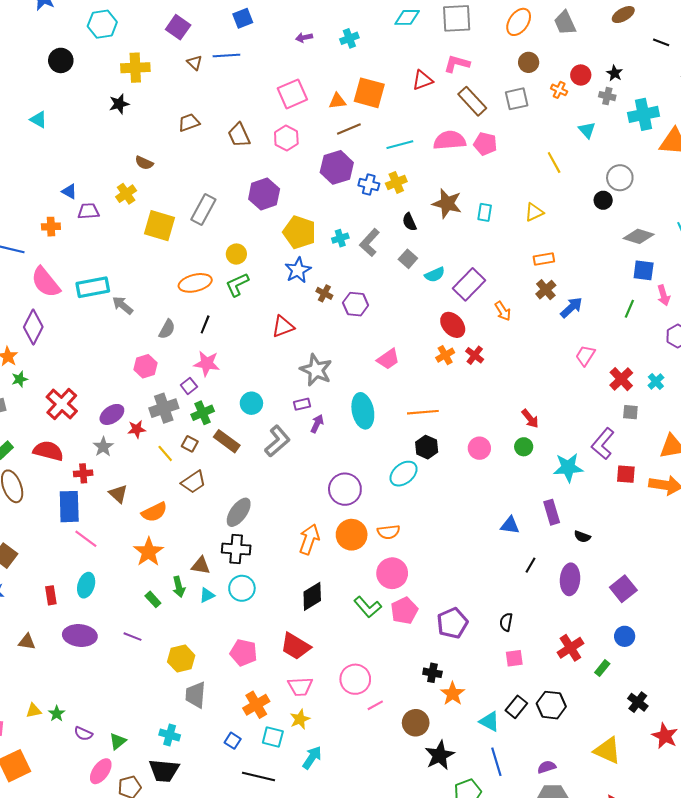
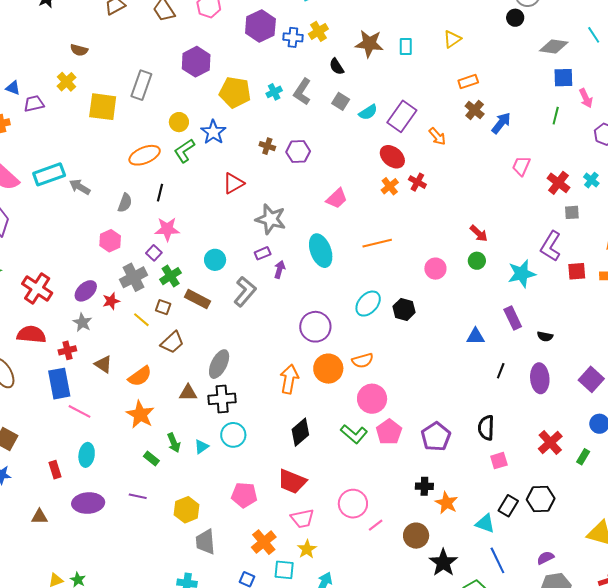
blue star: (298, 270) -> (213, 132), moved
black hexagon: (427, 447) -> (404, 309), moved
brown triangle: (201, 566) -> (188, 393), moved
black semicircle: (506, 622) -> (486, 428), size x1.4

